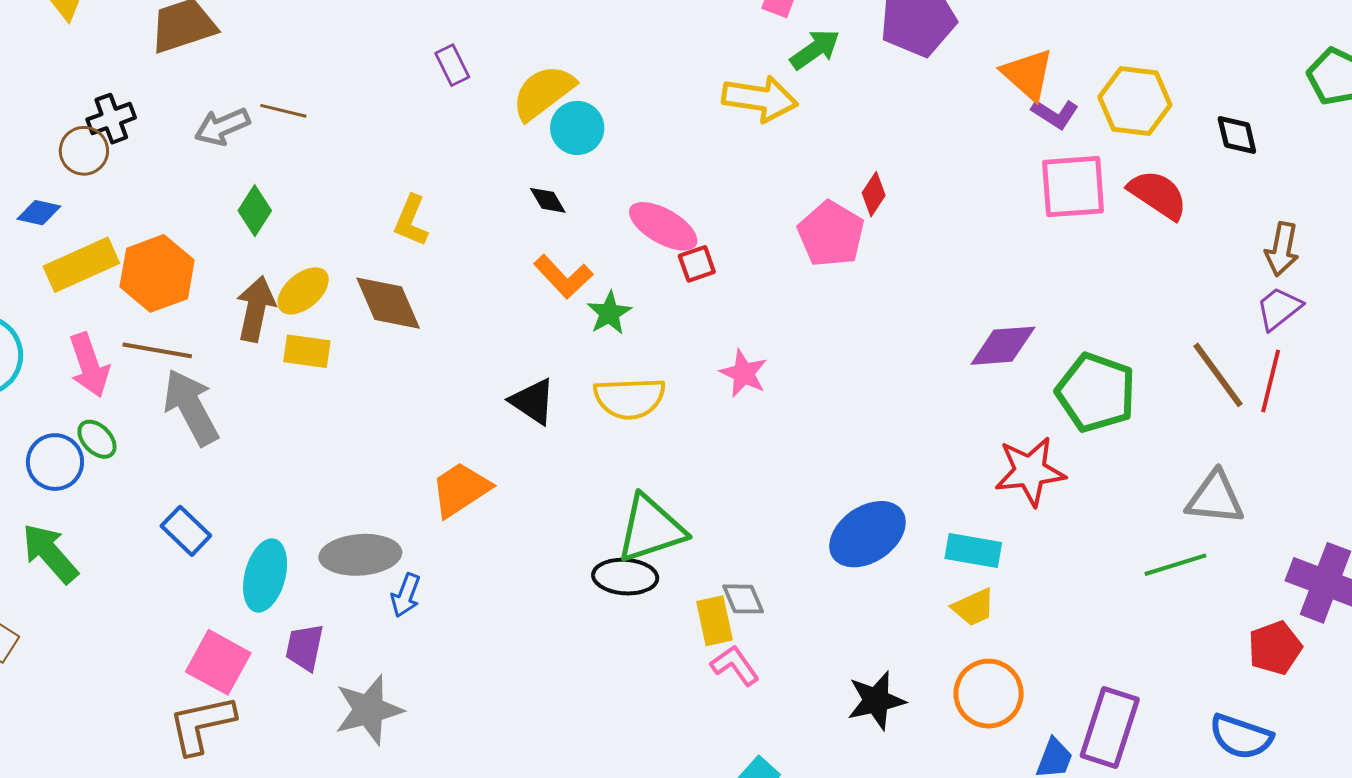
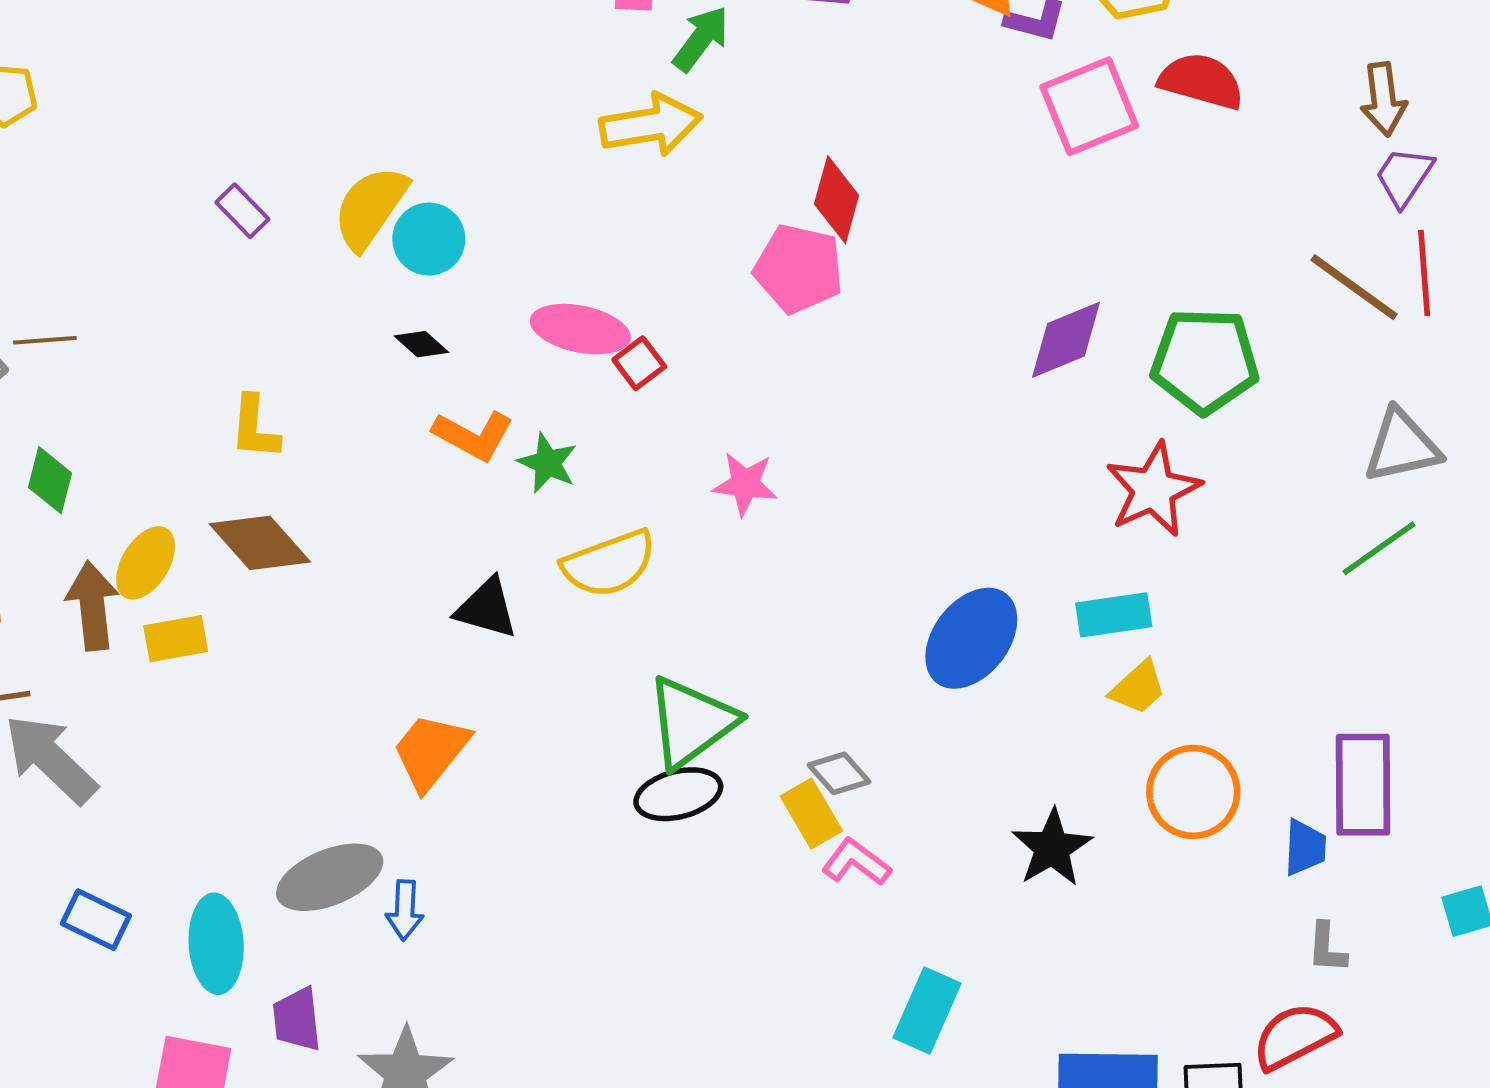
red diamond: (874, 194) -> (837, 200), size x1.4

